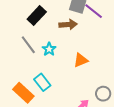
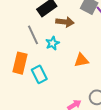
brown arrow: (68, 25) -> (65, 22), moved
orange rectangle: (23, 93) -> (20, 63), moved, turned 50

